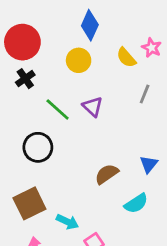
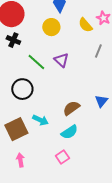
black cross: (25, 79) -> (13, 40), turned -32
cyan semicircle: (136, 203) -> (69, 132), moved
cyan arrow: (67, 222) -> (40, 120), moved

